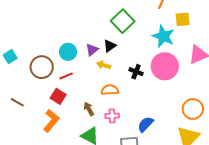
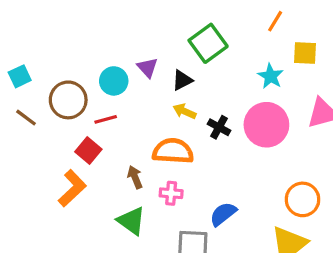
cyan star: (163, 36) -> (271, 76), size x0.7
purple triangle: (92, 50) -> (147, 67), moved, turned -40
yellow arrow: (104, 65) -> (184, 111), moved
orange semicircle: (110, 90) -> (173, 151), size x1.4
brown line: (17, 102) -> (26, 118), moved

